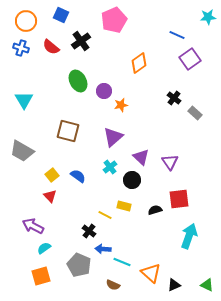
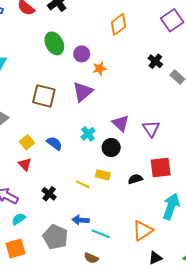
purple triangle: (113, 137) -> (83, 92), moved
black cross: (89, 231) -> (49, 194), moved
orange triangle: (151, 273) -> (143, 231), moved, turned 45

